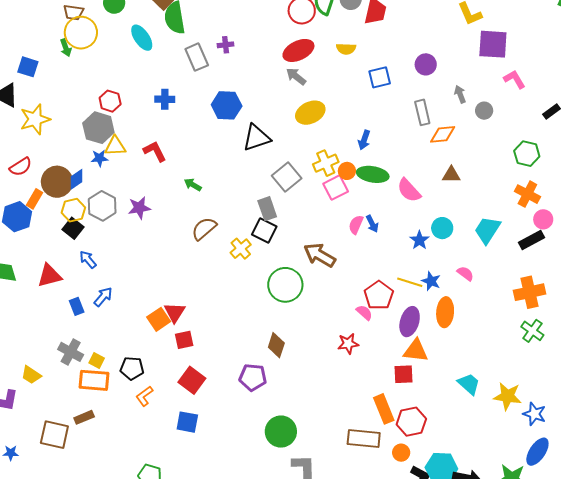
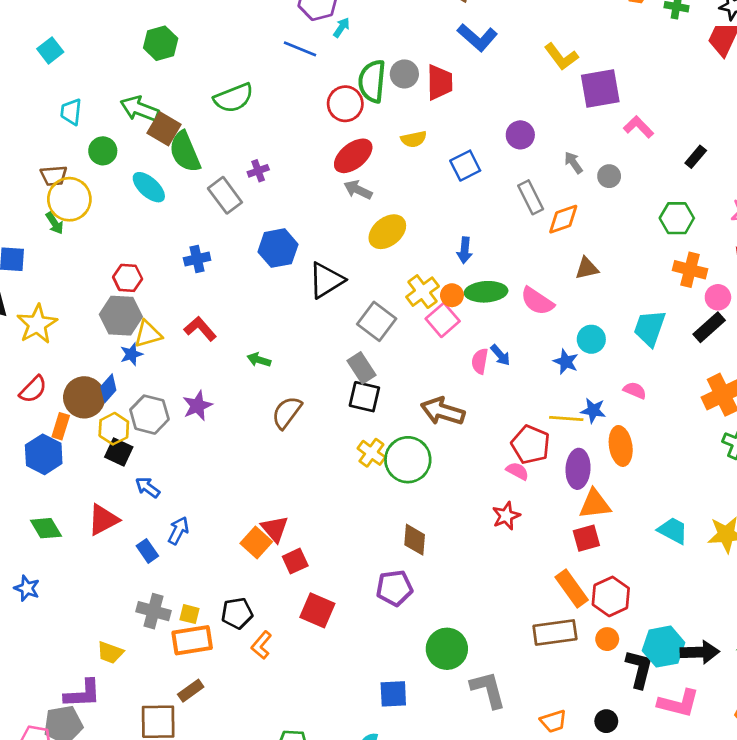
yellow cross: (241, 249) -> (371, 453), moved
blue square: (187, 422) -> (393, 694), moved

